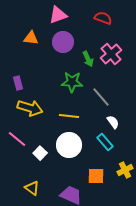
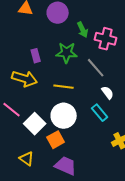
pink cross: (111, 54) -> (106, 39), moved, turned -35
purple rectangle: (18, 83) -> (36, 56), moved
white square: (40, 153) -> (35, 124), size x1.5
orange square: (96, 176) -> (56, 140), moved, turned -30

